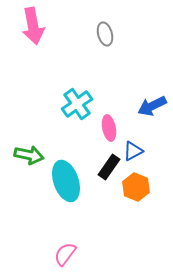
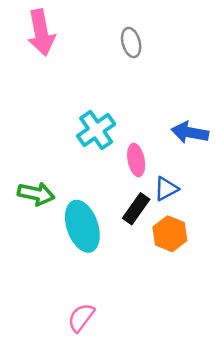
blue arrow: (152, 106) -> (190, 132), turned 36

